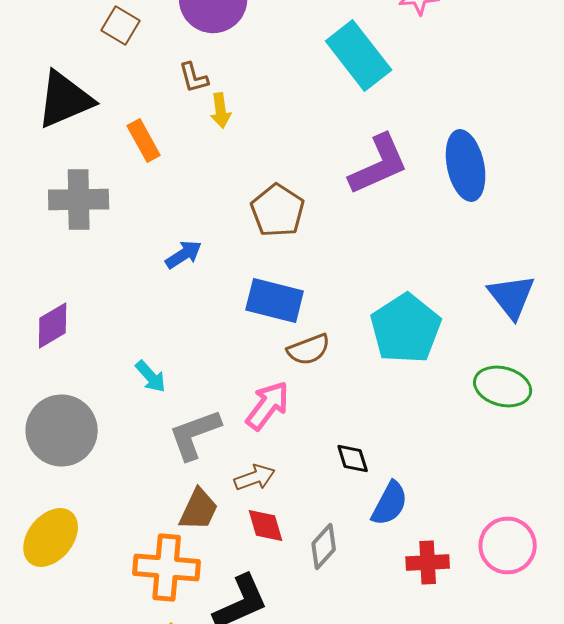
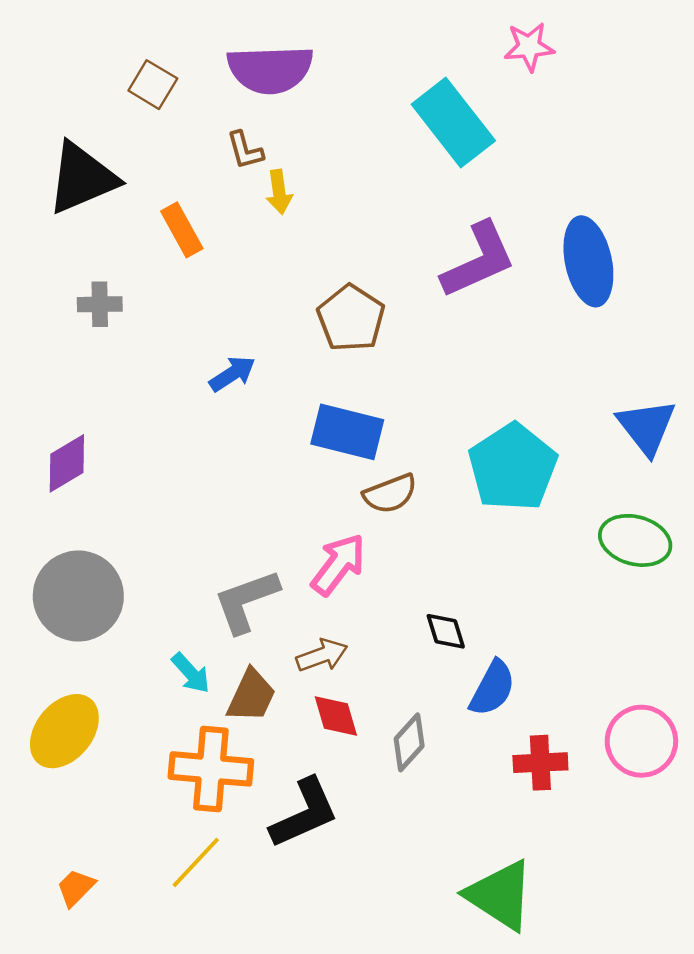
gray cross: (79, 200) -> (100, 304), size x0.6
cyan arrow: (151, 376) -> (191, 673), moved

